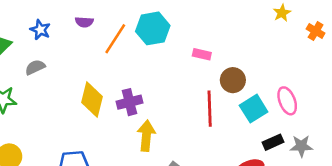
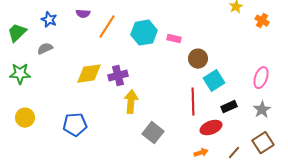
cyan hexagon: (153, 28) -> (144, 33), moved
yellow diamond: (92, 100) -> (89, 74), turned 68
pink ellipse: (287, 101) -> (261, 78), moved, turned 40
red line: (210, 109) -> (193, 102), moved
gray star: (301, 146) -> (262, 110), moved, turned -30

